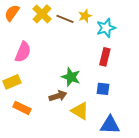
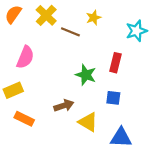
brown line: (65, 19) -> (70, 32), moved
cyan star: (106, 28) -> (136, 31), moved
green star: (71, 77) -> (86, 75), moved

